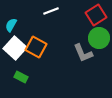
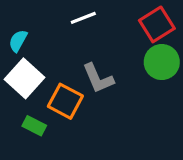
orange square: (36, 47) -> (65, 101), moved
gray L-shape: (83, 53) -> (98, 78), moved

